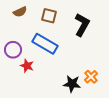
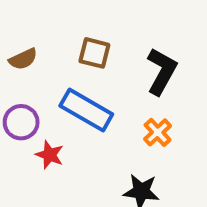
brown semicircle: (20, 12) -> (23, 59), moved
orange cross: (91, 77) -> (158, 132), moved

